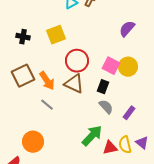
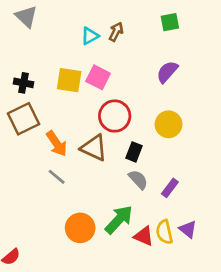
yellow square: (56, 35) -> (69, 80), turned 30
red circle: (77, 61) -> (115, 116), moved
pink square: (111, 66) -> (98, 77), moved
brown square: (23, 76) -> (23, 119), moved
orange circle: (33, 142) -> (80, 228), moved
red triangle: (110, 148) -> (144, 236), turned 35

